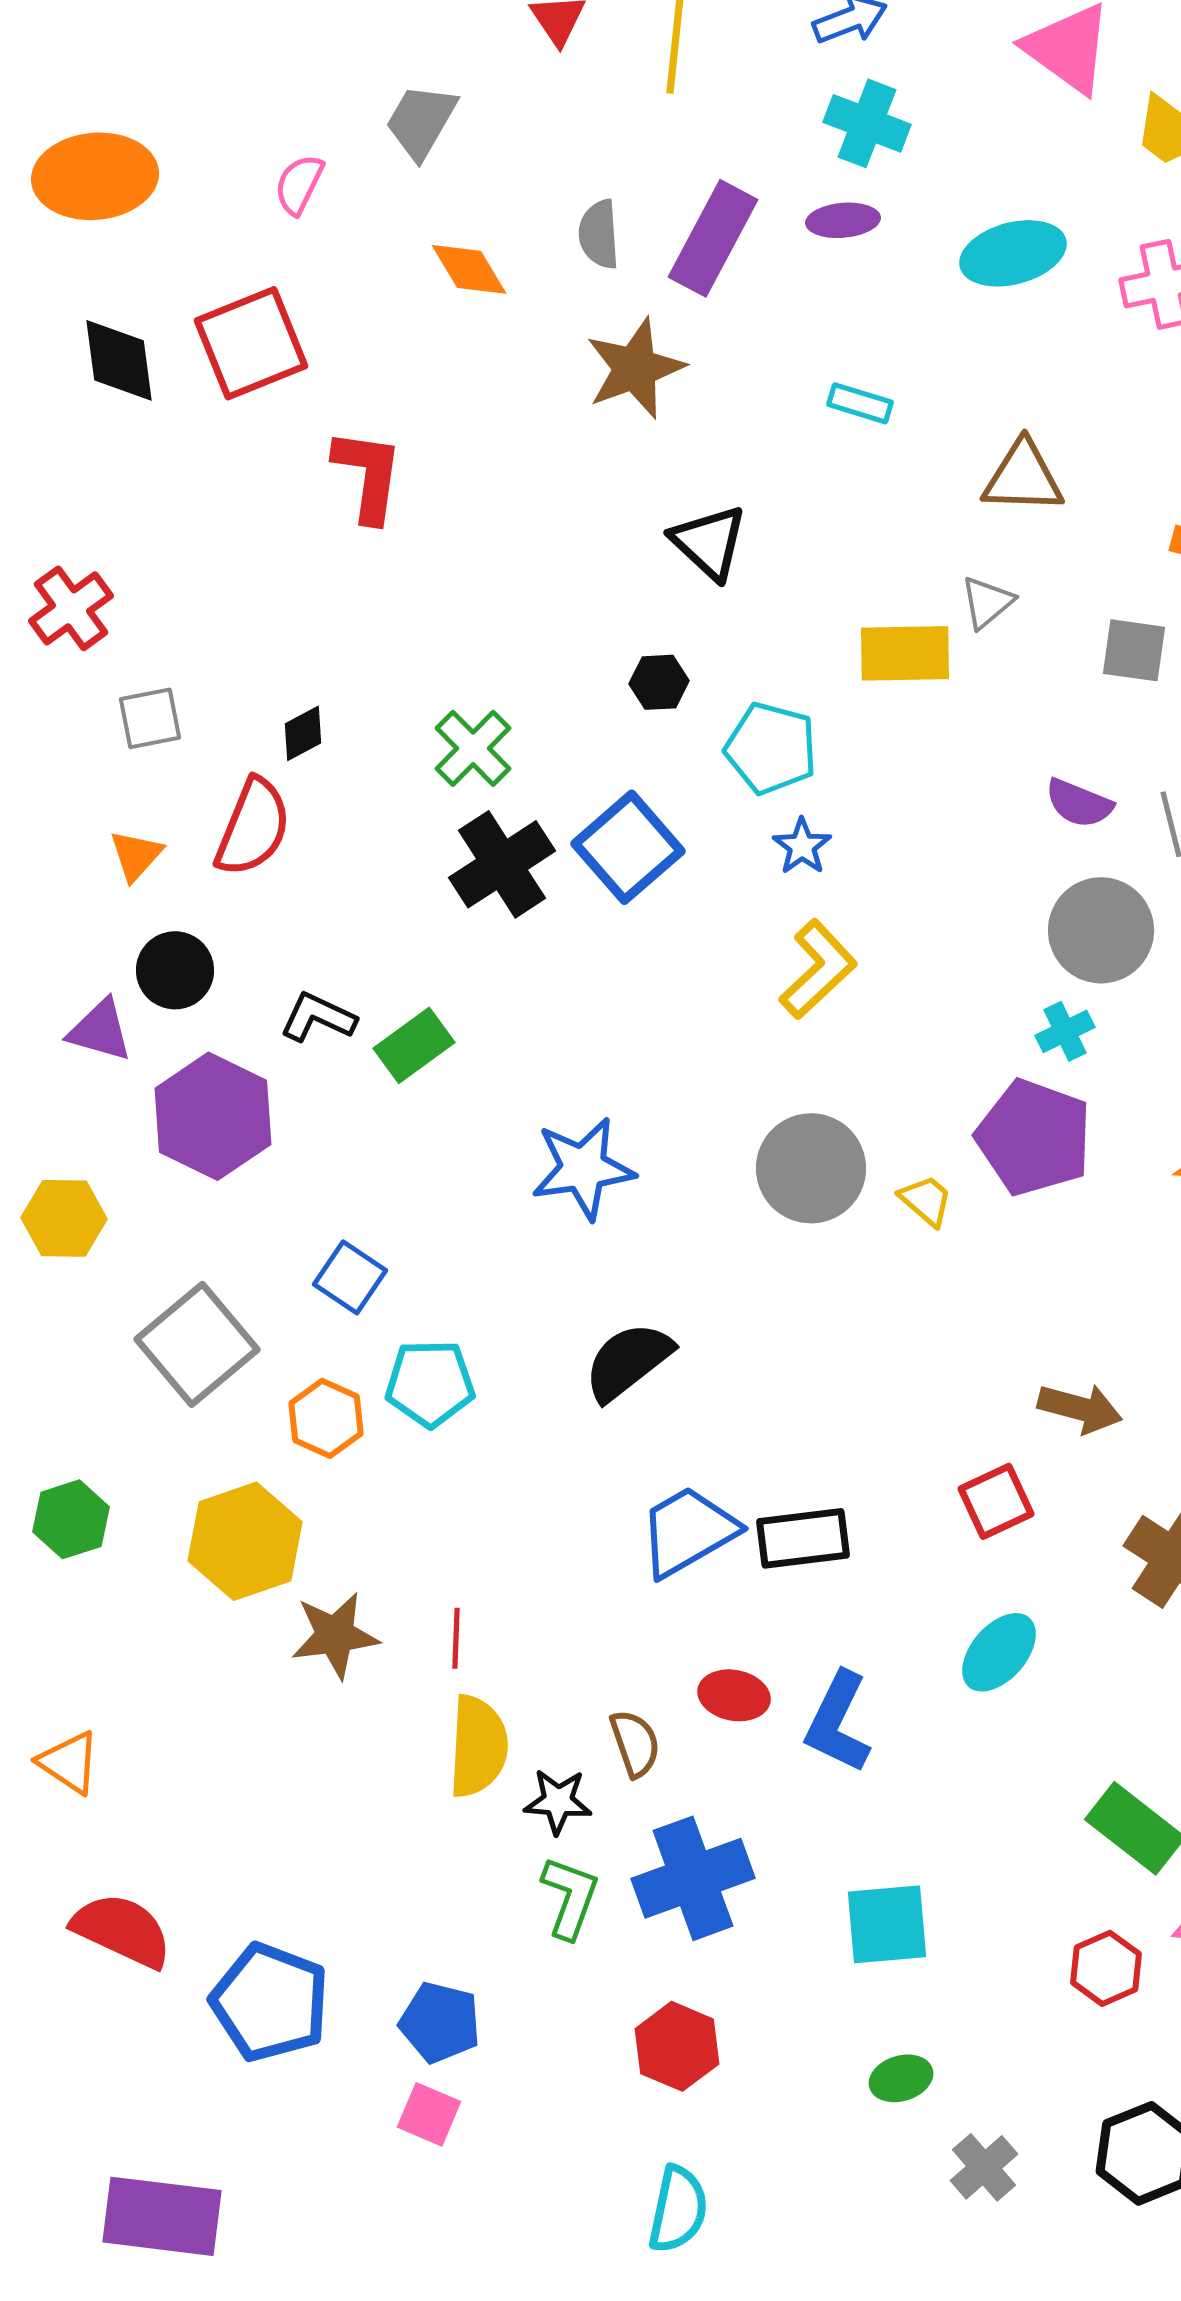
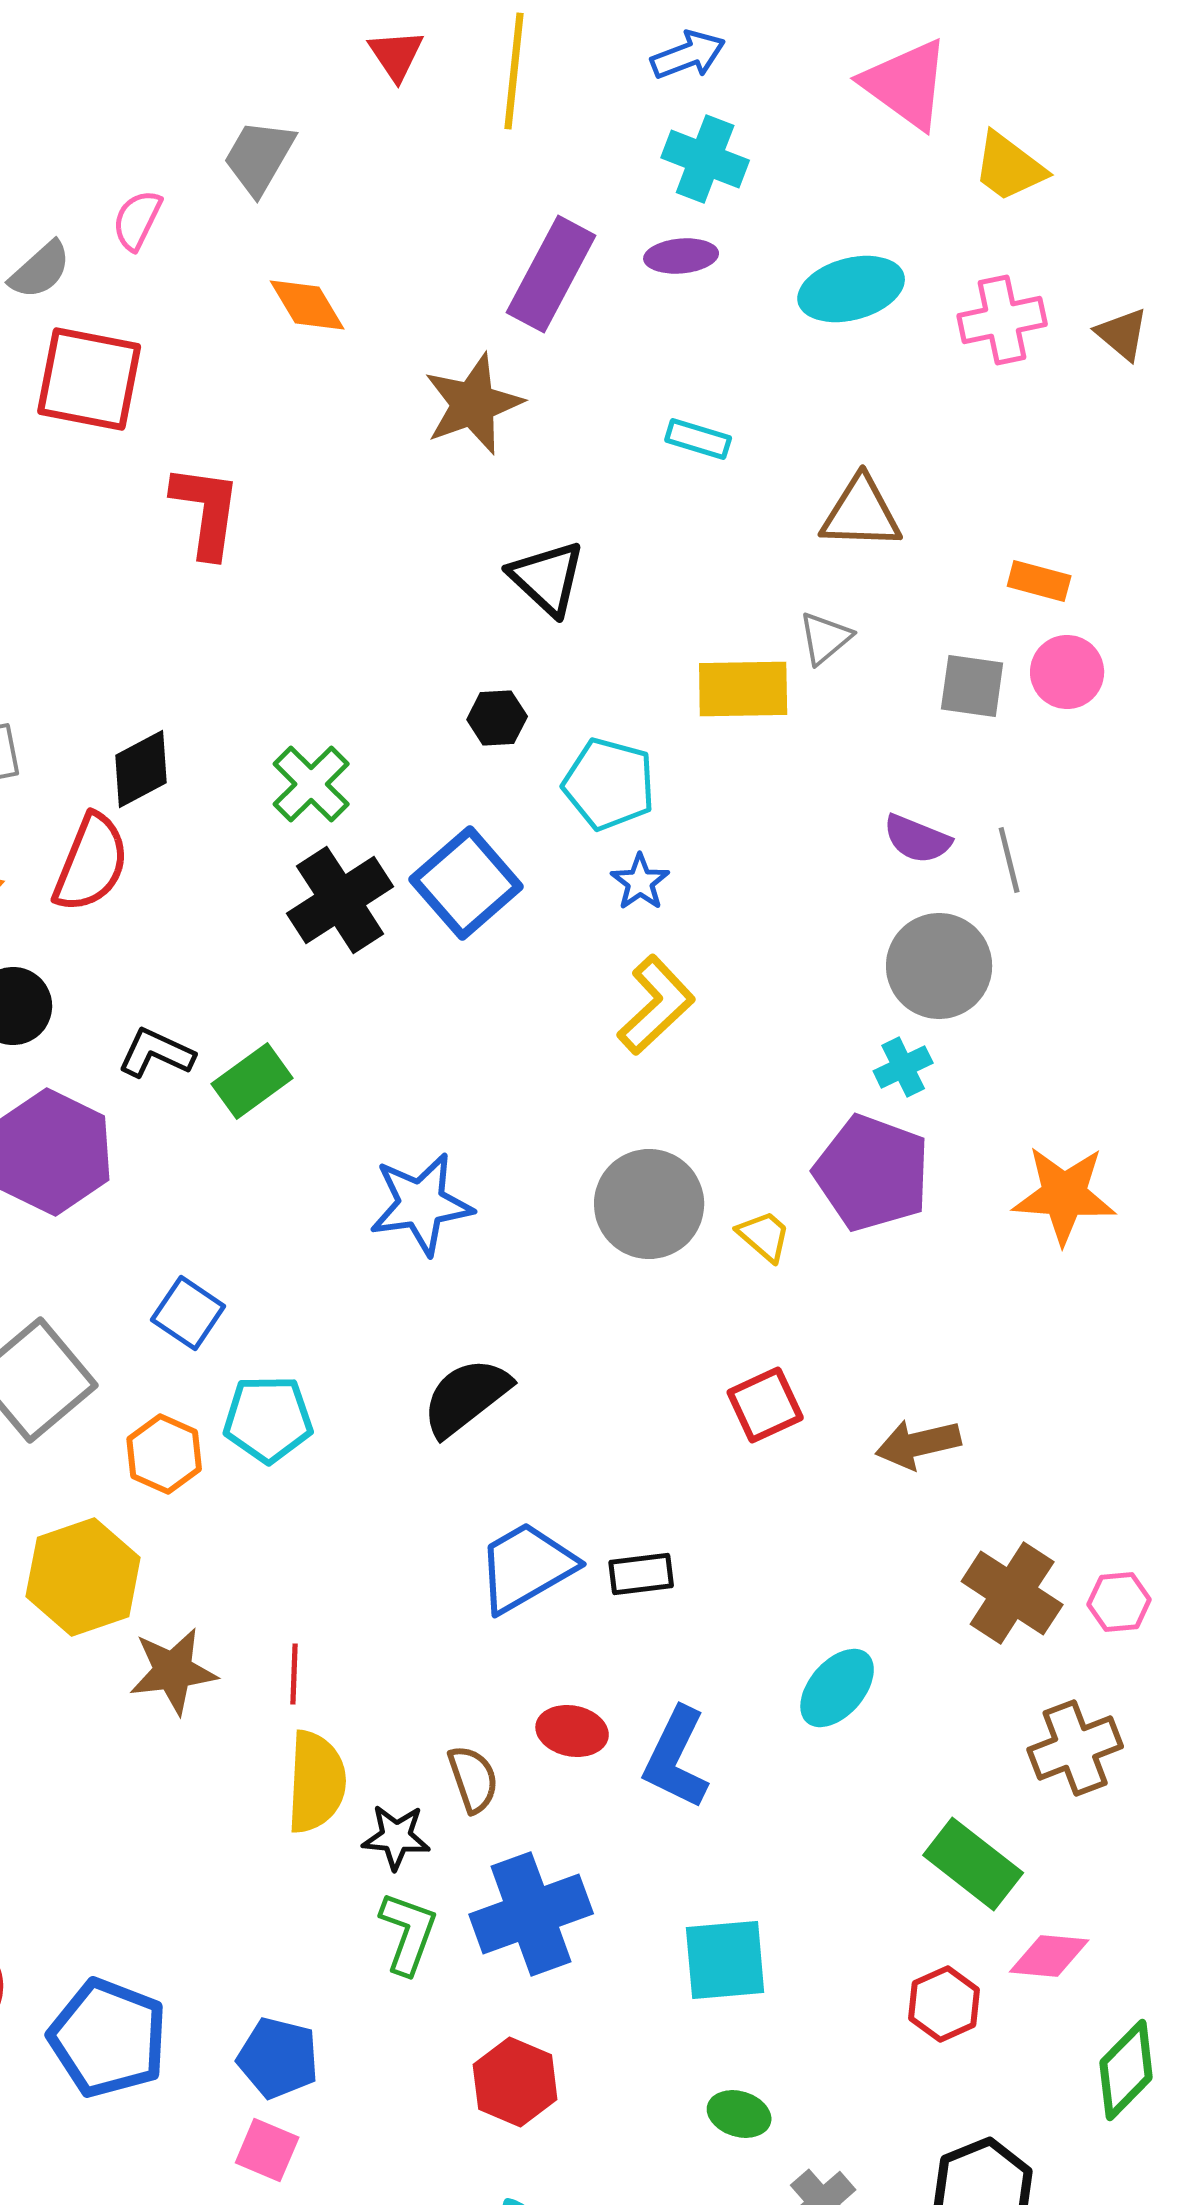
gray semicircle: (599, 234) -> (40, 270), moved, turned -128
red square: (251, 343) -> (89, 379), turned 33
black diamond: (303, 733) -> (141, 769), size x1.4
brown arrow: (1080, 1408) -> (918, 1444), turned 152
red square: (996, 1501) -> (765, 1405), moved
black rectangle: (803, 1538) -> (641, 1574), size x0.7
green ellipse: (901, 2078) -> (739, 2114), turned 34

